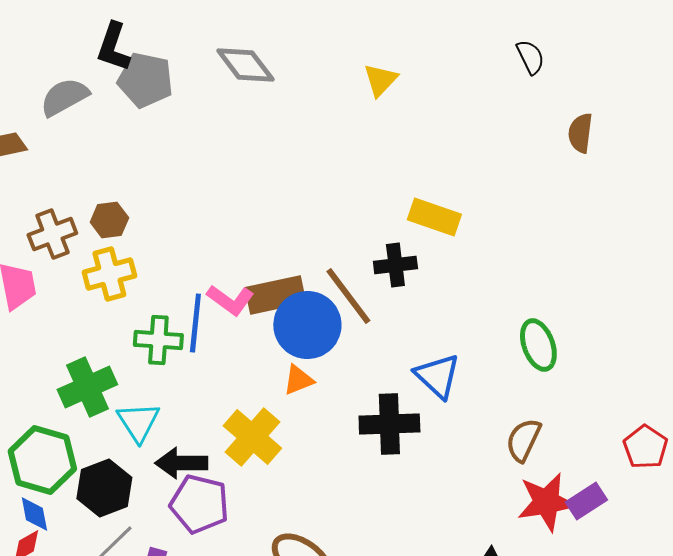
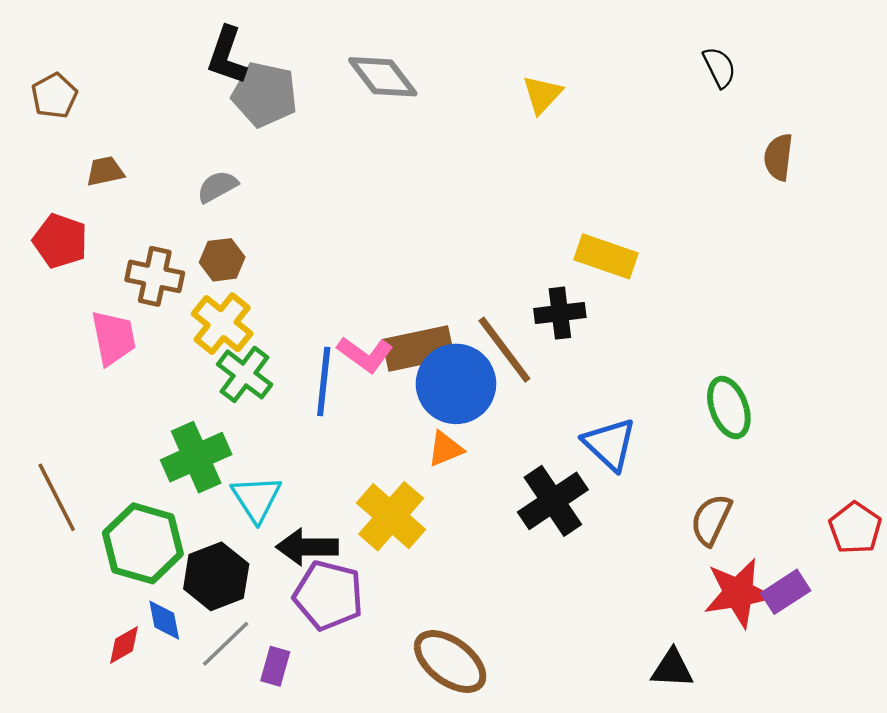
gray semicircle: (64, 97) -> (217, 187), moved, size x0.7
brown cross: (52, 234) -> (155, 276), turned 33
yellow cross: (109, 274) -> (222, 324), turned -36
green cross: (158, 340) -> (245, 374), moved, turned 33
black cross: (389, 424) -> (553, 501), turned -32
blue diamond: (34, 514) -> (164, 620), moved

